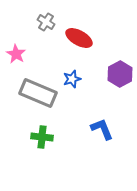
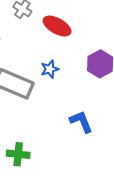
green cross: (42, 137) -> (18, 154), moved

